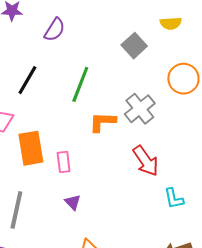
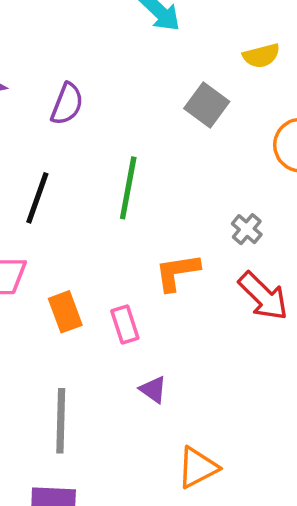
gray cross: (140, 109) -> (247, 229), moved, size x0.6
orange L-shape: (102, 122) -> (177, 272), moved
orange rectangle: (31, 148) -> (65, 312), size x0.7

